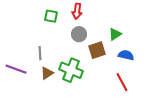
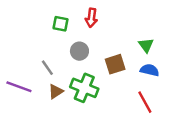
gray circle: (79, 34) -> (79, 51), moved
green triangle: (115, 34) -> (146, 45), moved, turned -32
gray line: (40, 53) -> (47, 68), turned -32

